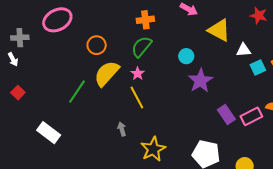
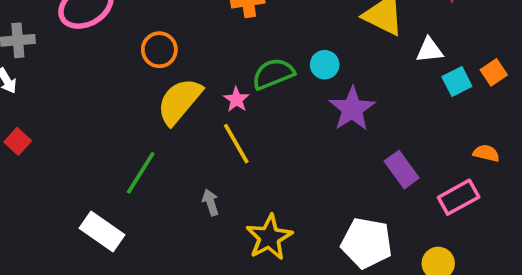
green semicircle: (142, 47) -> (273, 74), moved, turned 30
green line: (77, 92) -> (141, 173), moved
pink rectangle: (251, 116) -> (459, 197), moved
white rectangle: (49, 133) -> (102, 232), moved

